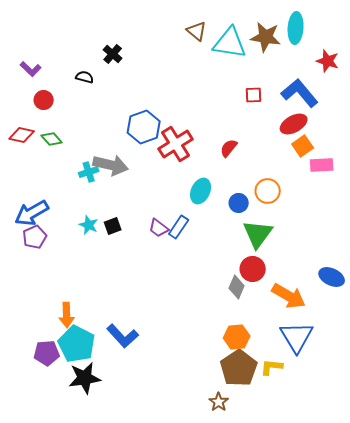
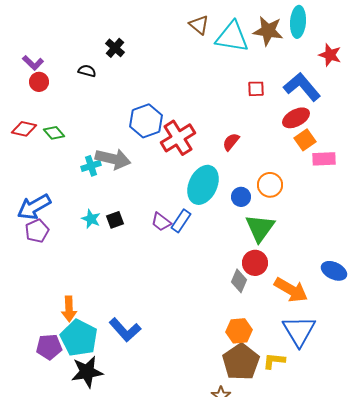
red circle: (44, 100) -> (39, 82), moved
cyan ellipse: (201, 191) -> (203, 185), size x1.5

